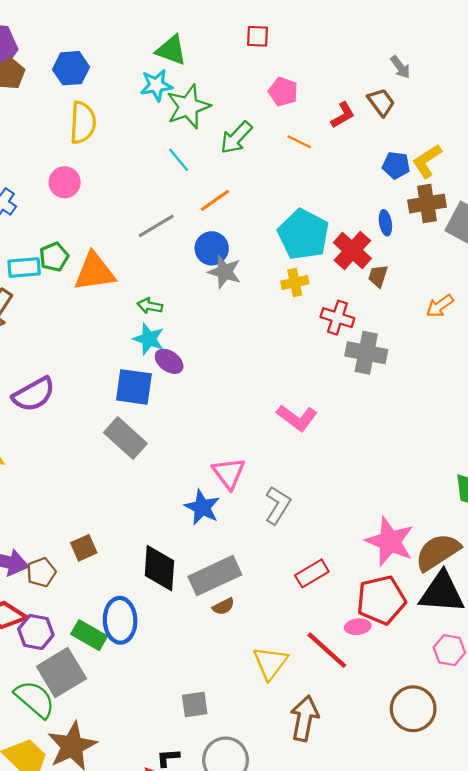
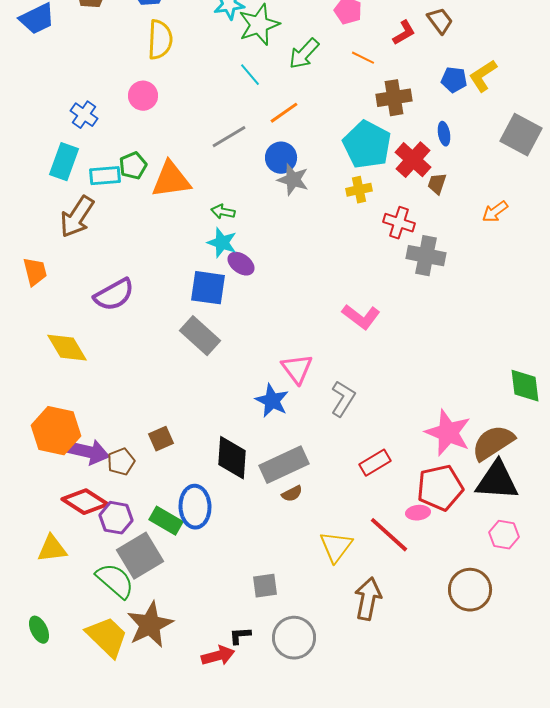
brown cross: (427, 204) -> (394, 98), moved

